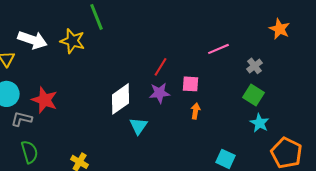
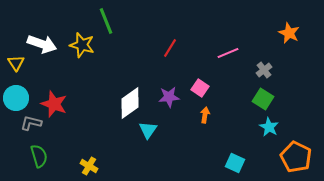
red line: (161, 67) -> (170, 48), moved
pink square: (191, 84) -> (200, 88), turned 30

